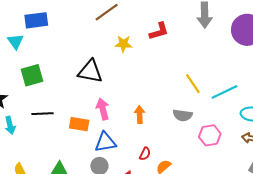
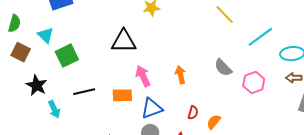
cyan triangle: (15, 41) -> (46, 35), moved
yellow line: (193, 84) -> (225, 15), moved
gray semicircle: (183, 115) -> (223, 68), turned 48

